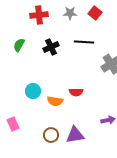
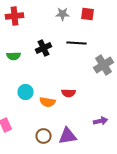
red square: (95, 13) -> (88, 14), turned -32
red cross: (39, 15) -> (14, 16), moved
green semicircle: (19, 45) -> (14, 56), moved, turned -120

